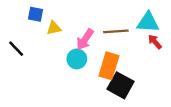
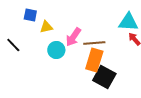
brown line: (116, 31) -> (94, 43), moved
cyan circle: (77, 59) -> (56, 50), moved

